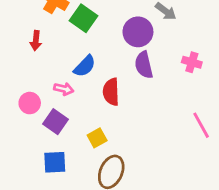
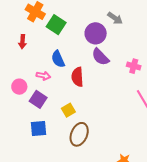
pink cross: (192, 62) -> (134, 66), moved
purple semicircle: (144, 65) -> (100, 57), turned -30
blue semicircle: (85, 66) -> (58, 59), turned 114

